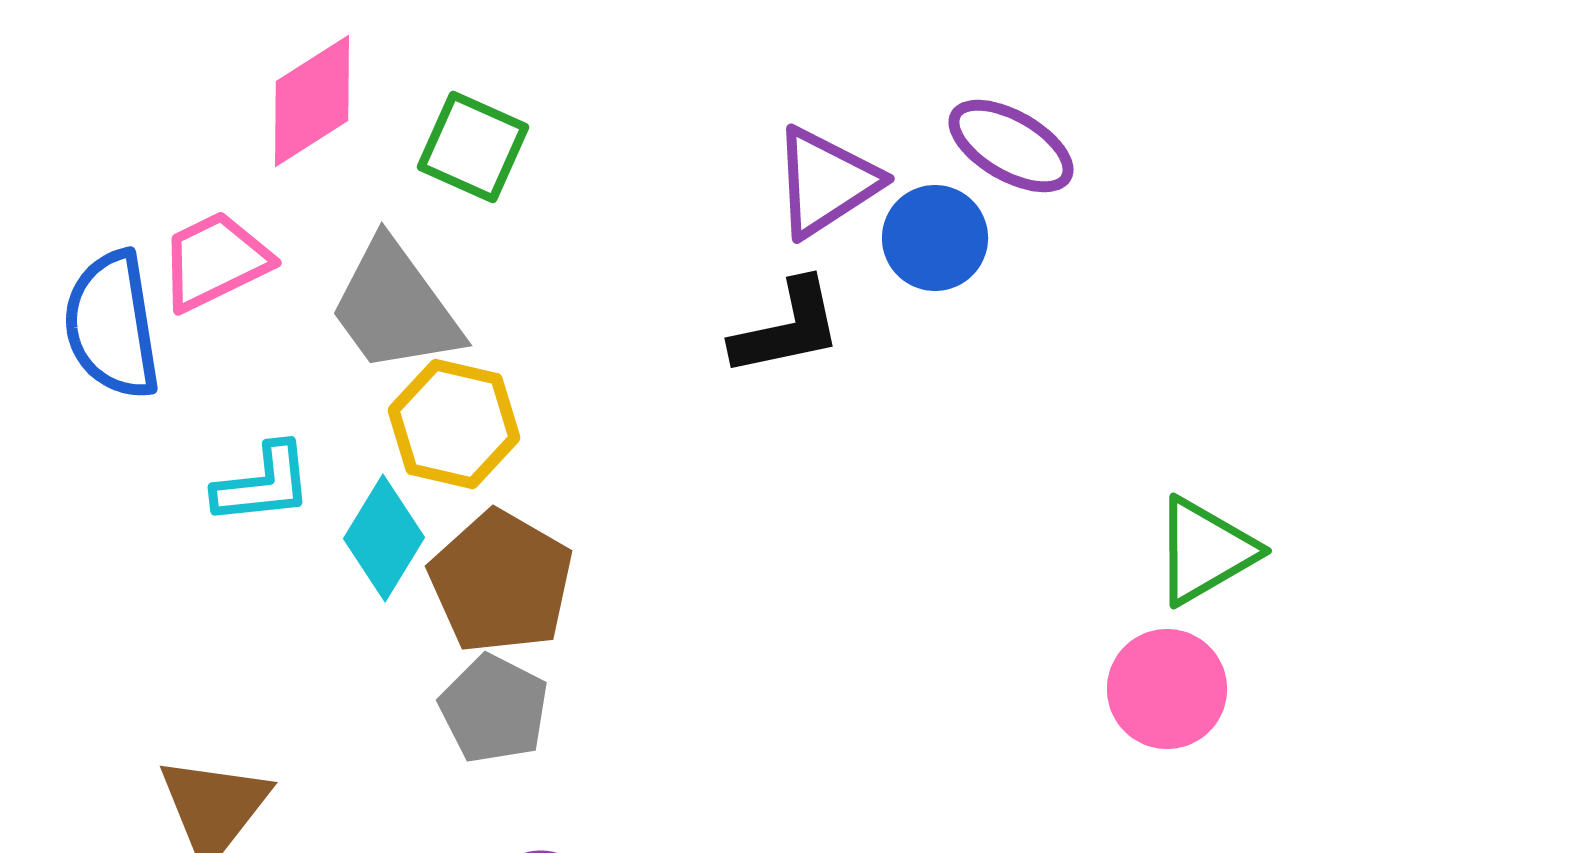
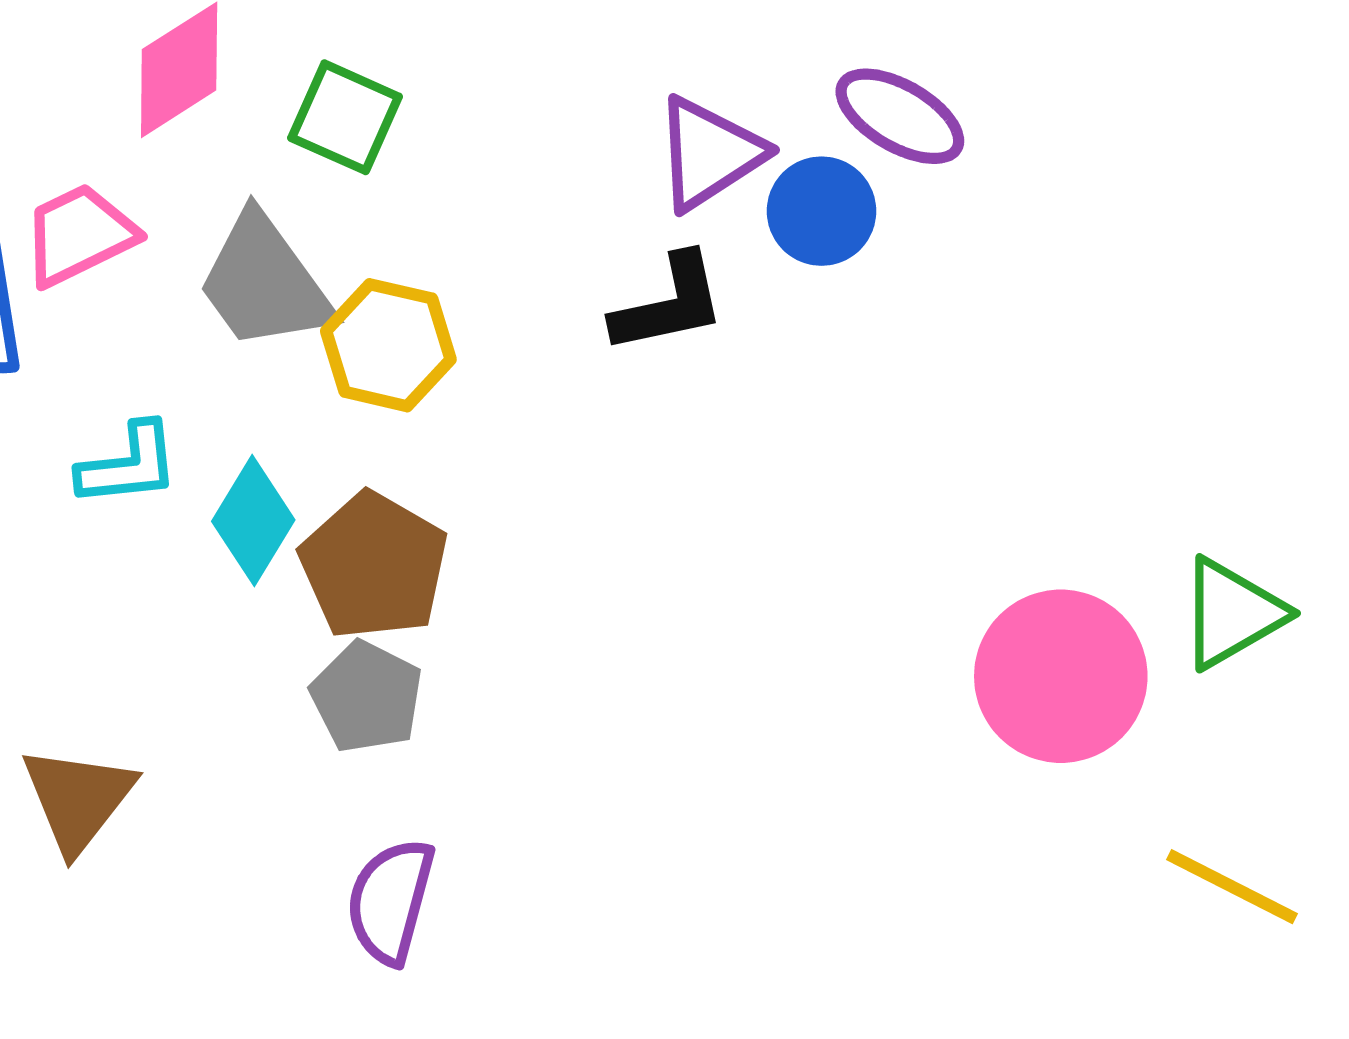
yellow hexagon: (454, 424) -> (388, 345), moved
green triangle: (1205, 551) -> (1232, 613), moved
pink circle: (1167, 689) -> (1061, 676), size x1.4

